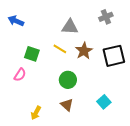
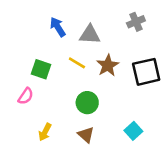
blue arrow: (16, 21) -> (58, 27), moved, turned 35
yellow arrow: (36, 113) -> (45, 132), moved

